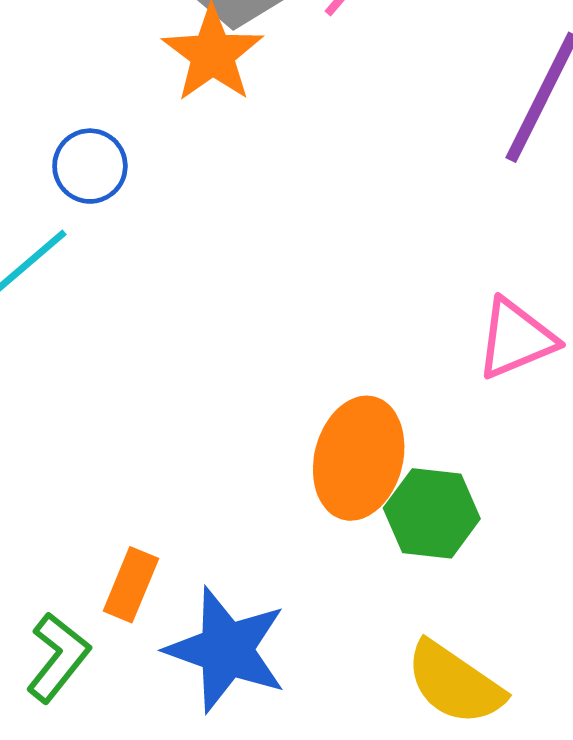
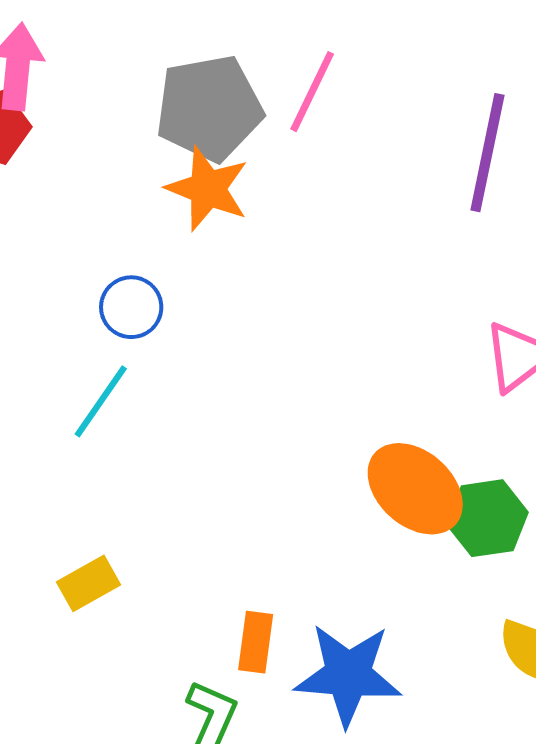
orange ellipse: (359, 458) -> (415, 489), turned -48

